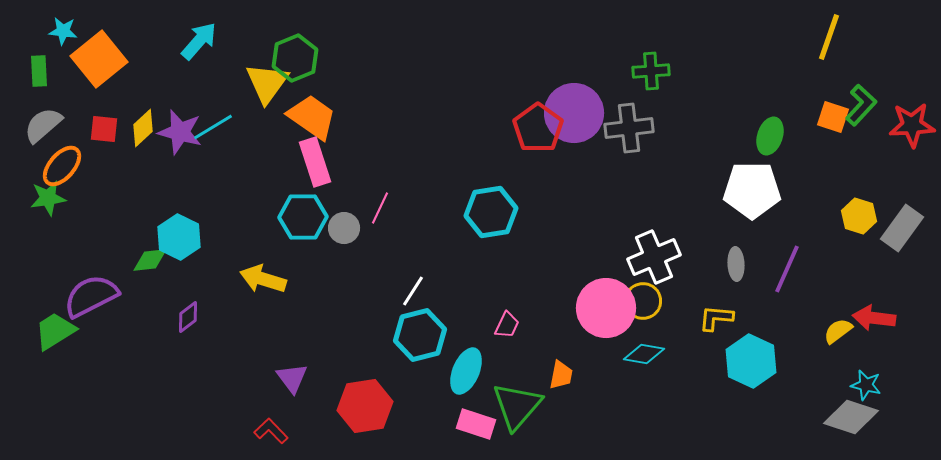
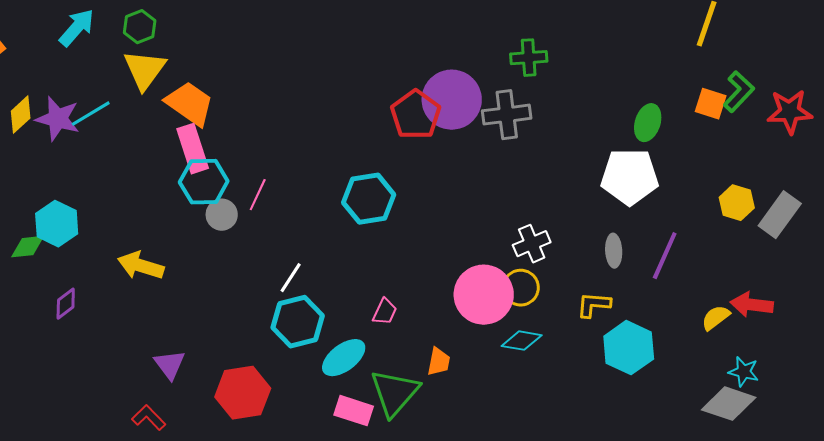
green hexagon: (295, 58) -> (140, 27), moved, size x0.7
cyan hexagon: (303, 217) -> (204, 182), moved
white cross: (654, 257) -> (532, 244), size x0.7
cyan ellipse: (466, 371) -> (344, 358), turned 30

